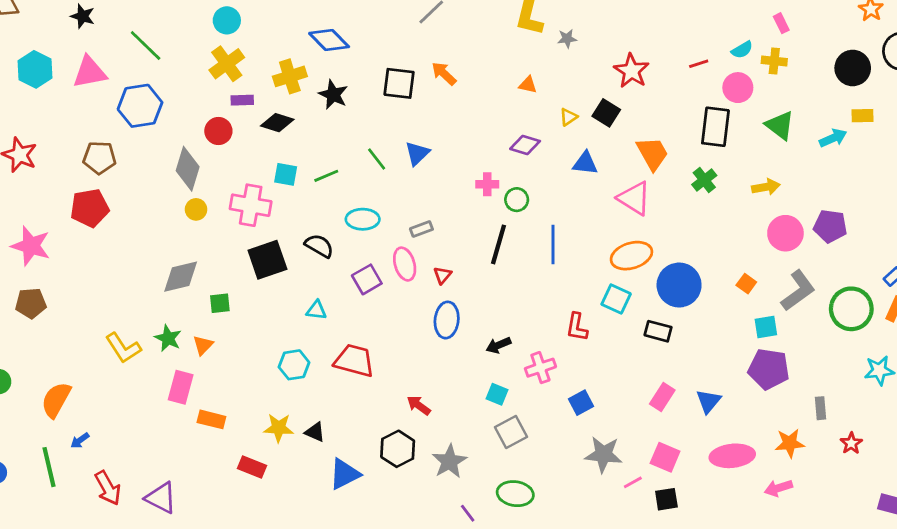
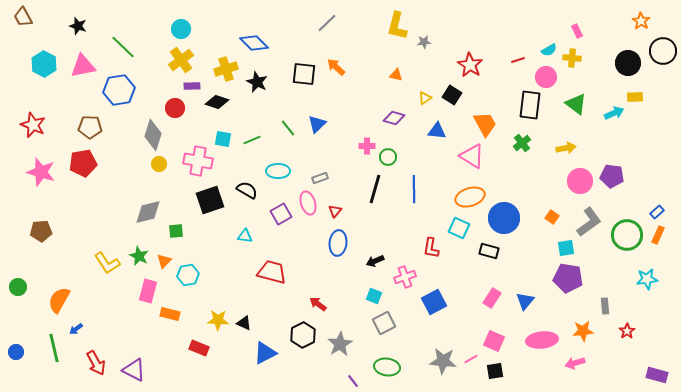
pink star: (31, 246) -> (41, 172), moved
cyan hexagon: (294, 365) -> (188, 275), moved
blue square: (581, 403) -> (434, 302), size x1.4
gray star: (603, 454) -> (443, 361), moved

